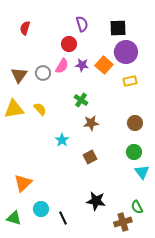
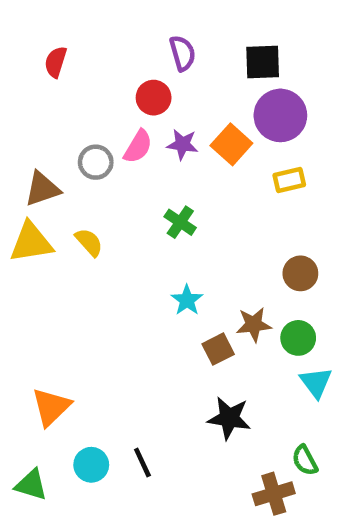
brown triangle: (19, 75) -> (42, 189), moved, turned 36
brown star: (91, 123) -> (254, 325), moved
cyan star: (62, 140) -> (187, 300), moved
brown square: (90, 157) -> (218, 349), moved
black star: (96, 201) -> (229, 418), moved
black line: (63, 218) -> (142, 463), moved

